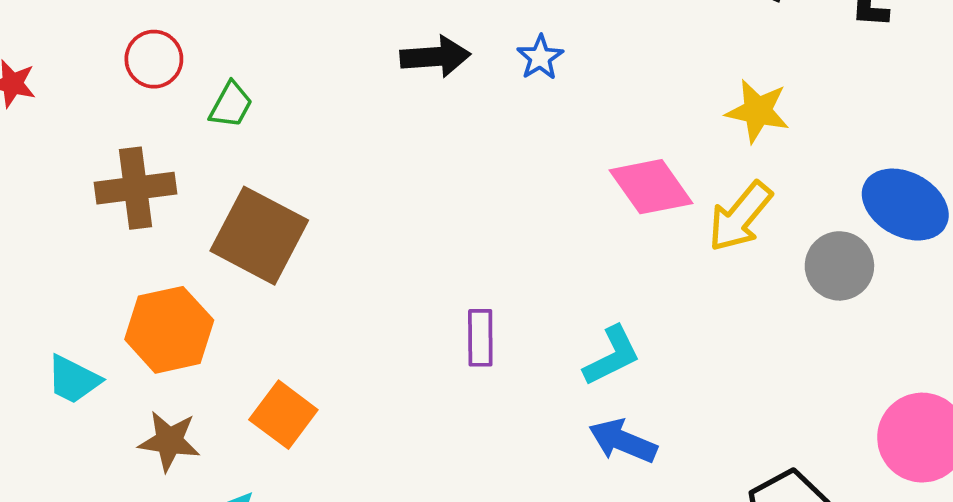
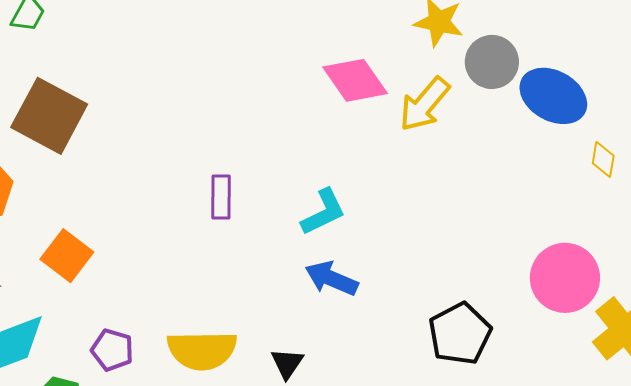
gray circle: (839, 266) -> (492, 62), moved

